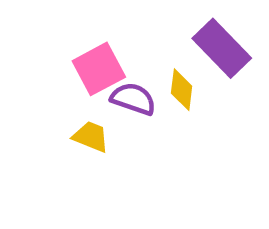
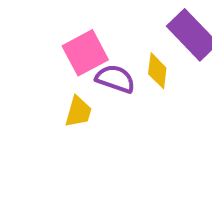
yellow trapezoid: (91, 137) -> (78, 112), turned 84

